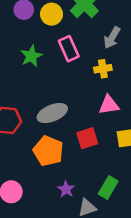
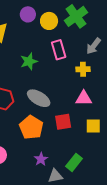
green star: (31, 56) -> (29, 61), moved
gray ellipse: (52, 113) -> (39, 98), turned 45

